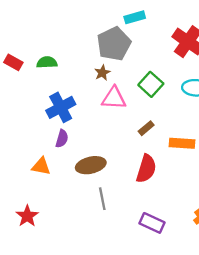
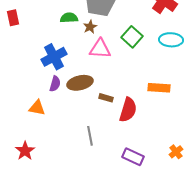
red rectangle: (13, 62) -> (13, 18), turned 49
green semicircle: (47, 62) -> (69, 18), moved
brown rectangle: (146, 128) -> (106, 98), moved, turned 56
brown ellipse: (91, 165) -> (80, 83), moved

